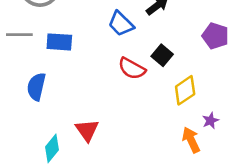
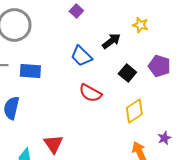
black square: (162, 55) -> (127, 73), moved
purple star: (210, 121) -> (164, 138), moved

